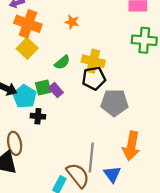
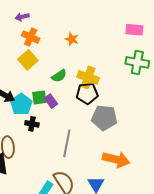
orange cross: (28, 24) -> (31, 37), size x0.7
orange arrow: (131, 146) -> (116, 160), turned -92
gray line: (91, 158) -> (67, 143), moved

